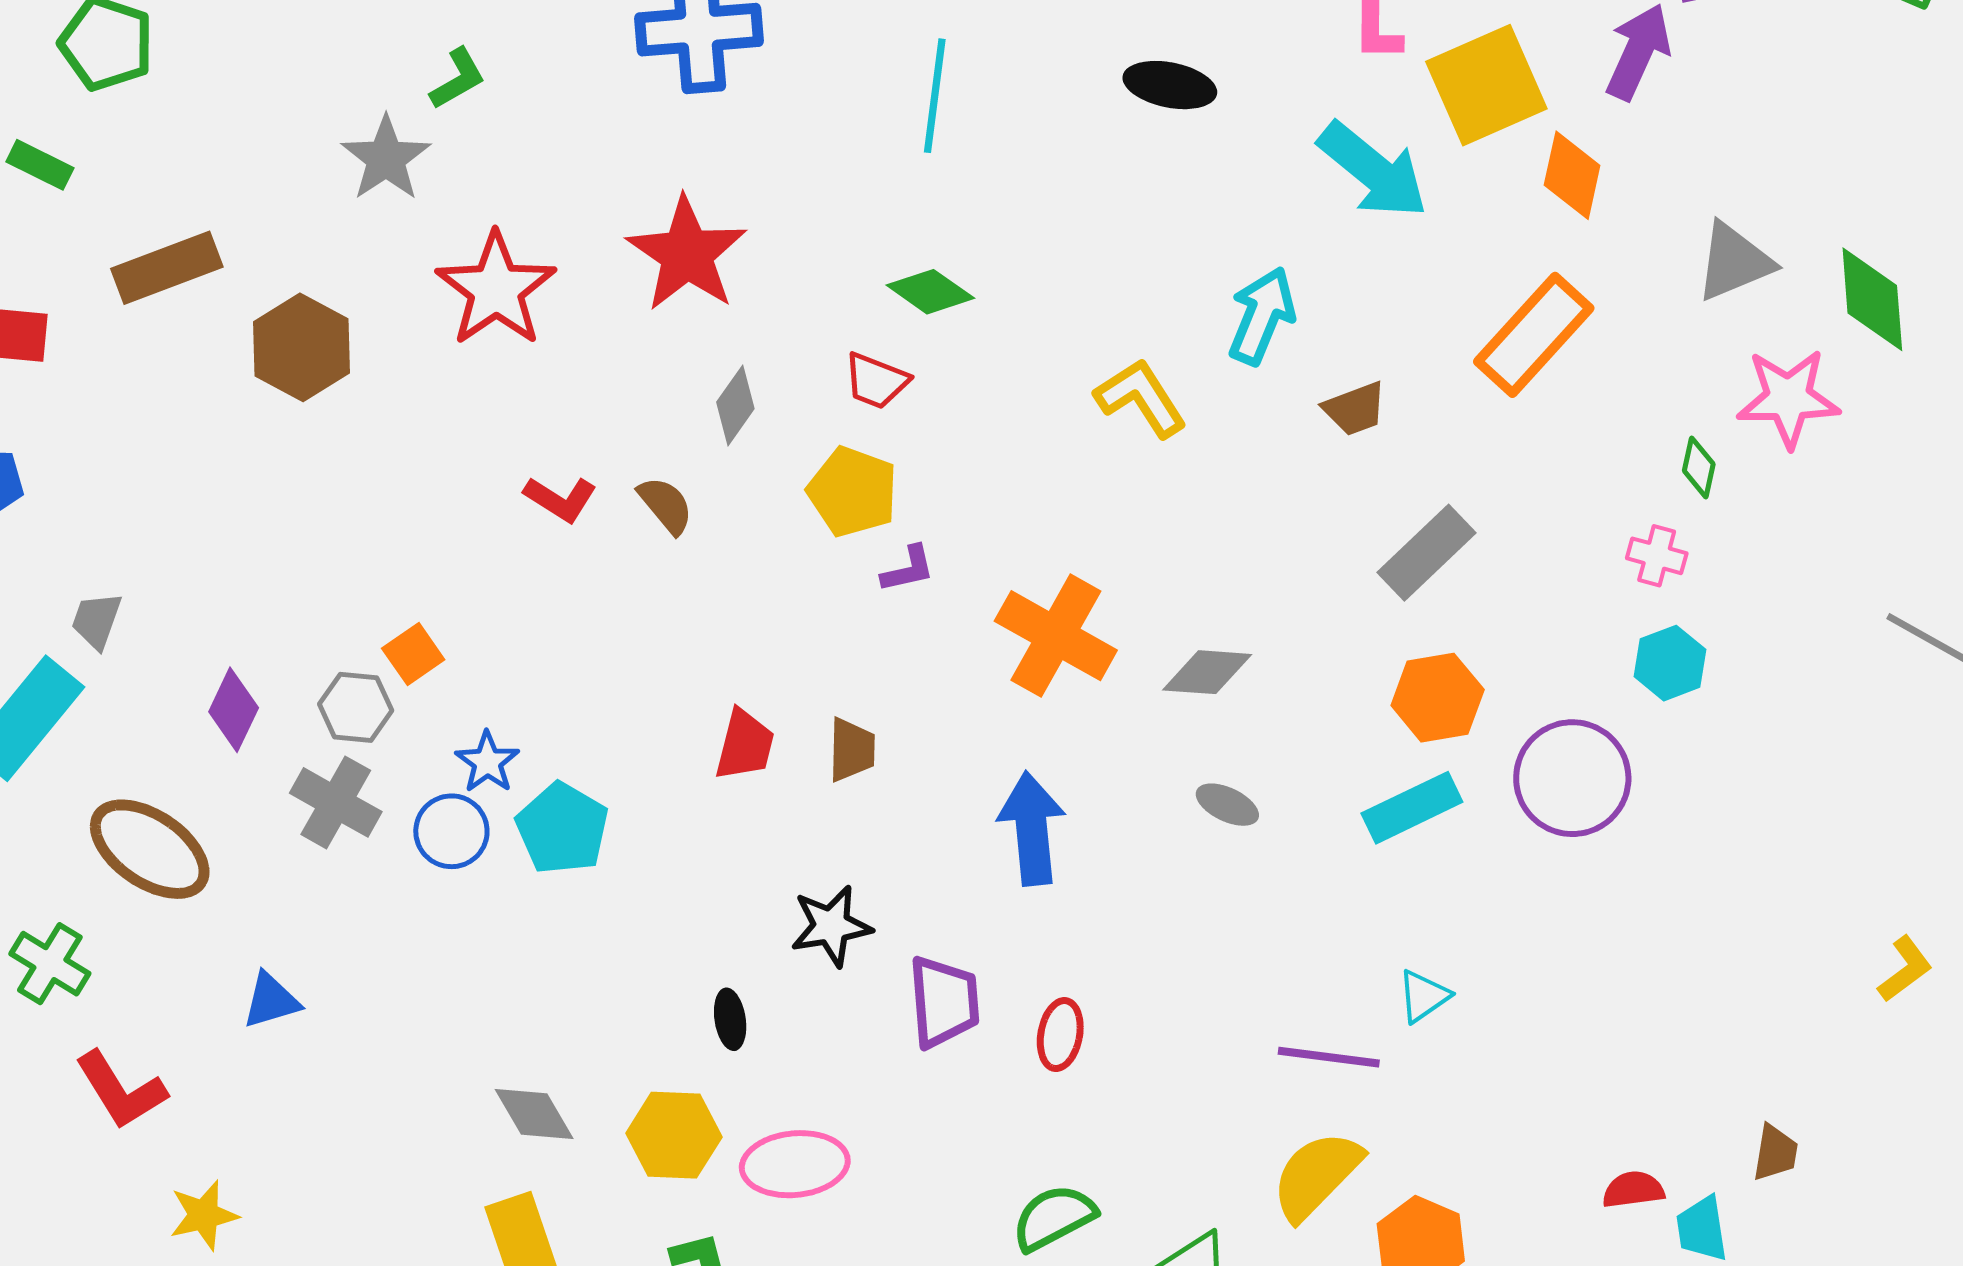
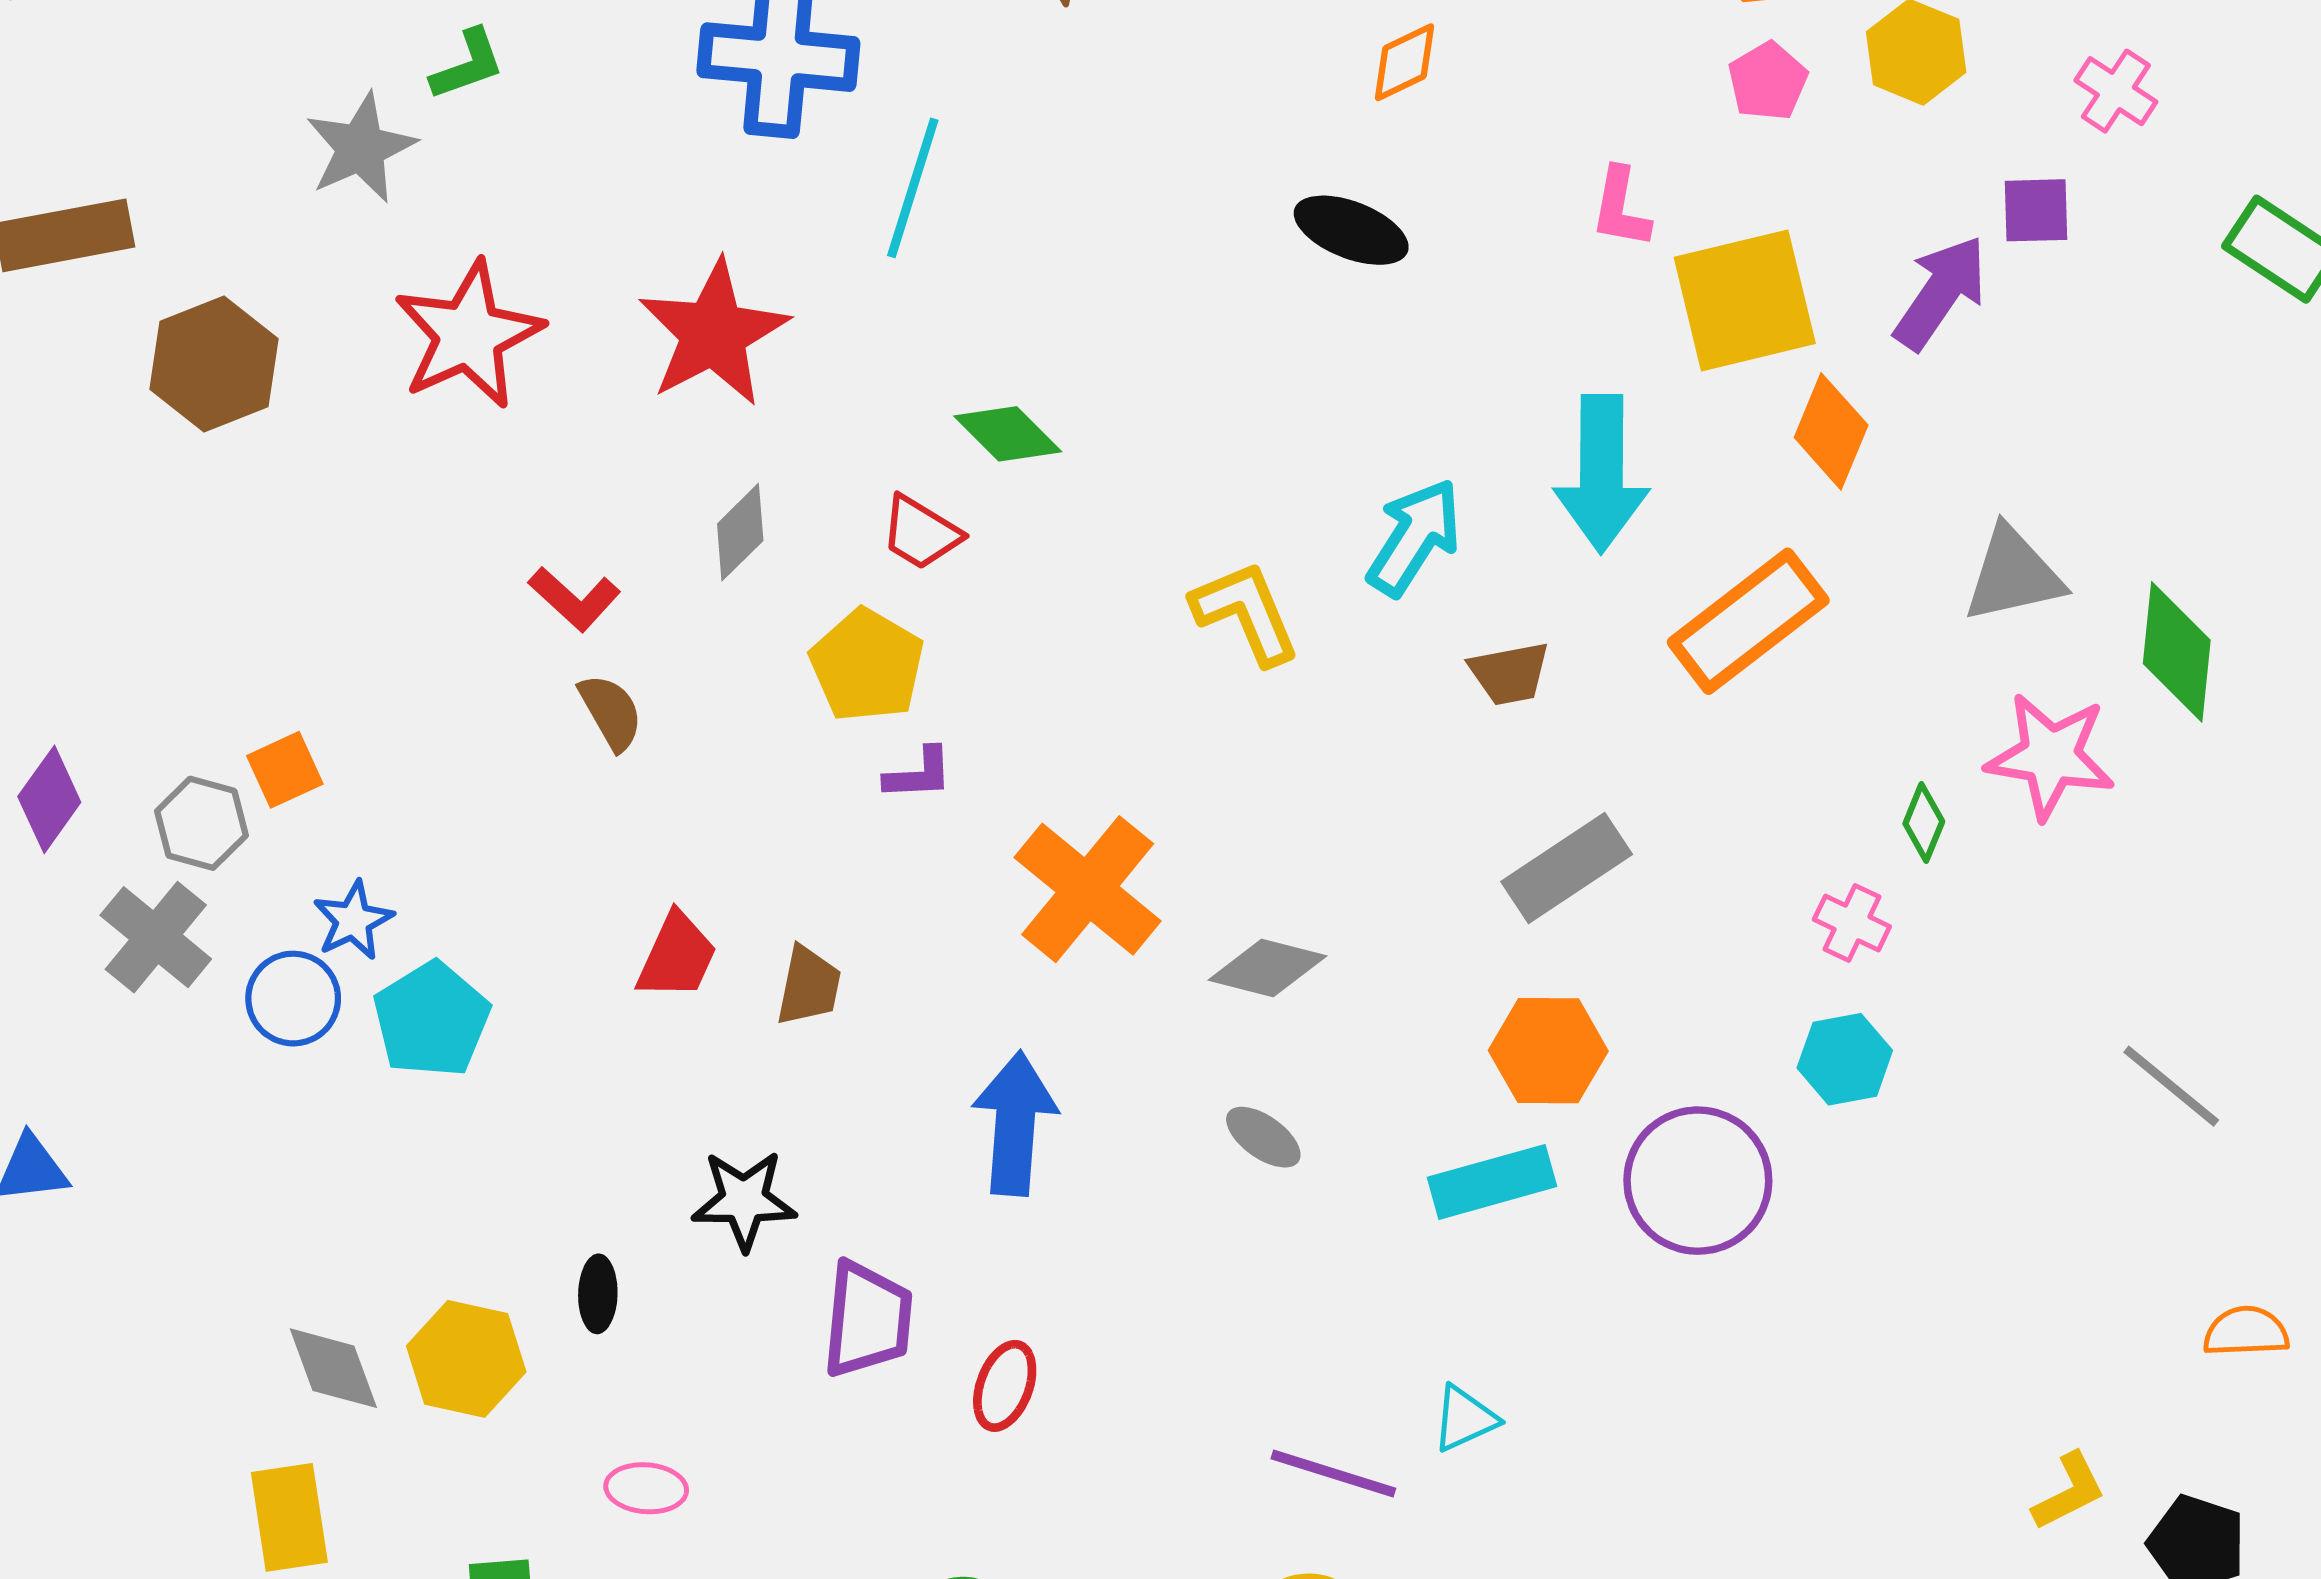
cyan line: (935, 96) -> (913, 188), moved
cyan arrow: (1373, 170) -> (1602, 474), moved, turned 41
red L-shape: (560, 499) -> (574, 599), moved
brown semicircle: (666, 505) -> (611, 712), moved
yellow hexagon: (674, 1135) -> (466, 1359), moved
pink ellipse: (795, 1164) -> (646, 1488), size x0.6

